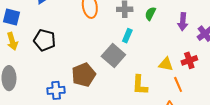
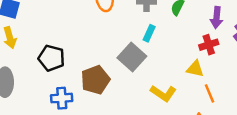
black pentagon: (45, 40) -> (51, 58), moved
red cross: (189, 60) -> (209, 45), moved
yellow L-shape: (140, 85) -> (163, 93), turned -60

